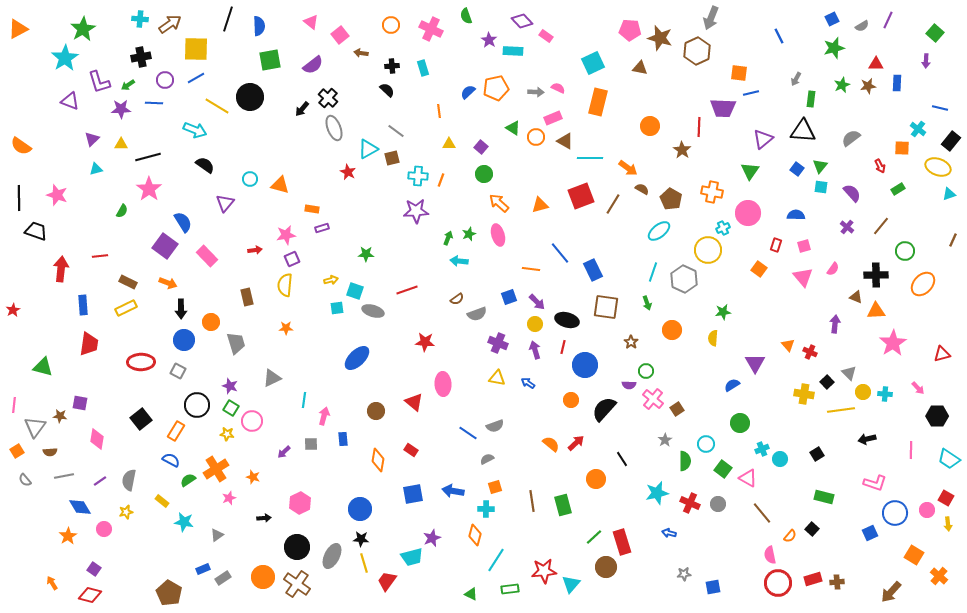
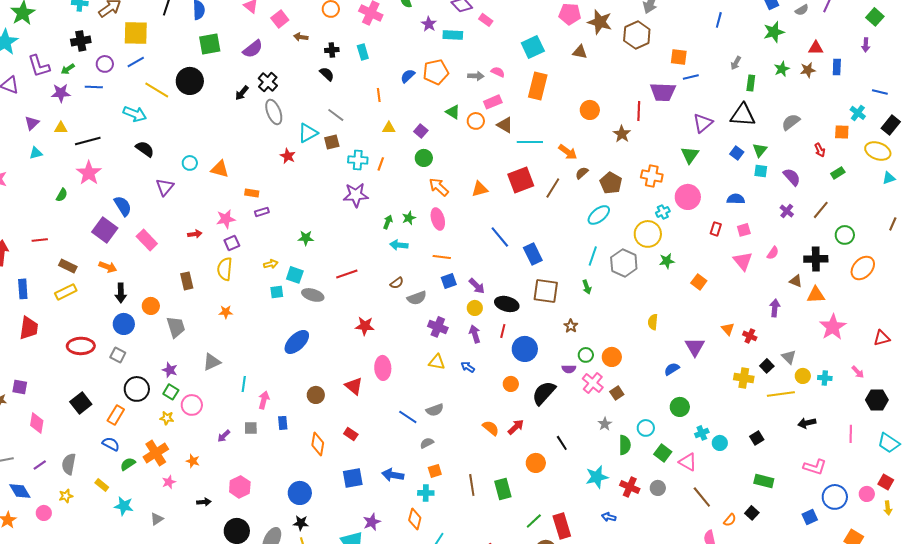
blue line: (779, 36) -> (719, 20), turned 42
brown semicircle: (642, 189) -> (582, 173), turned -72
orange line: (531, 269) -> (442, 257), moved
orange square: (759, 269) -> (699, 282), moved
green star: (723, 312) -> (667, 261), moved
orange circle: (672, 330) -> (612, 357), moved

